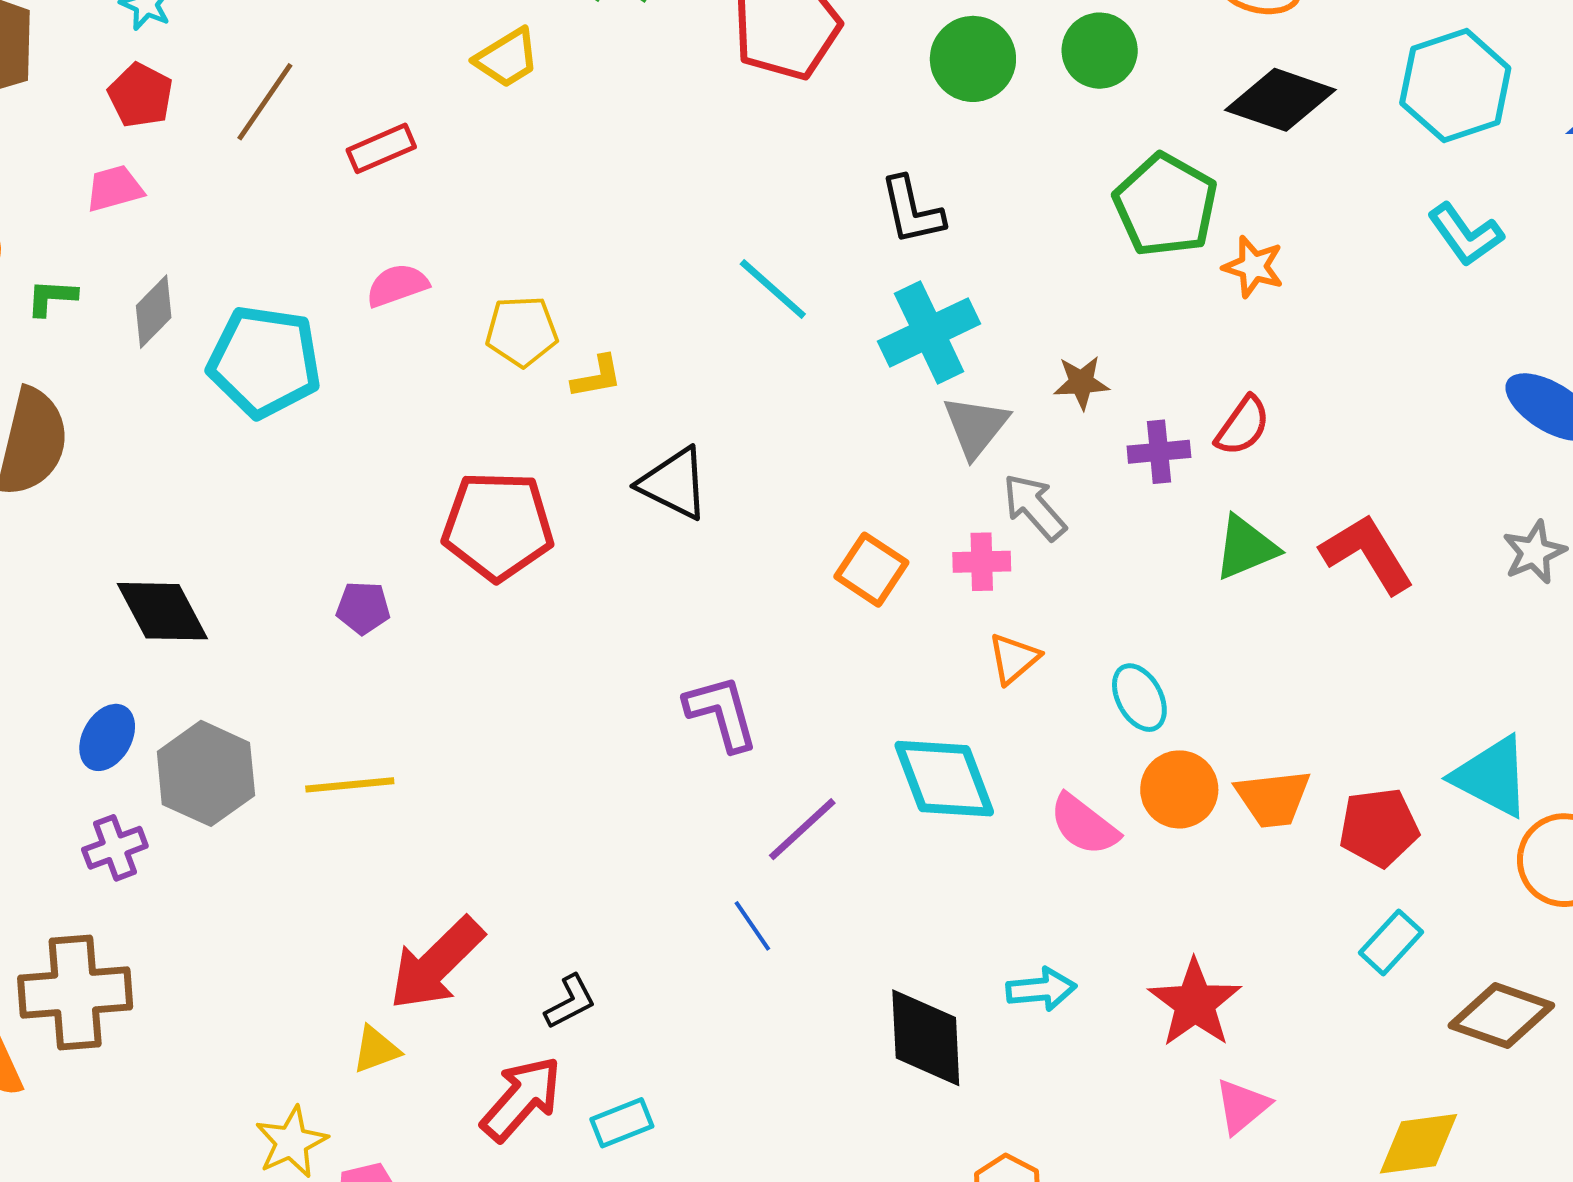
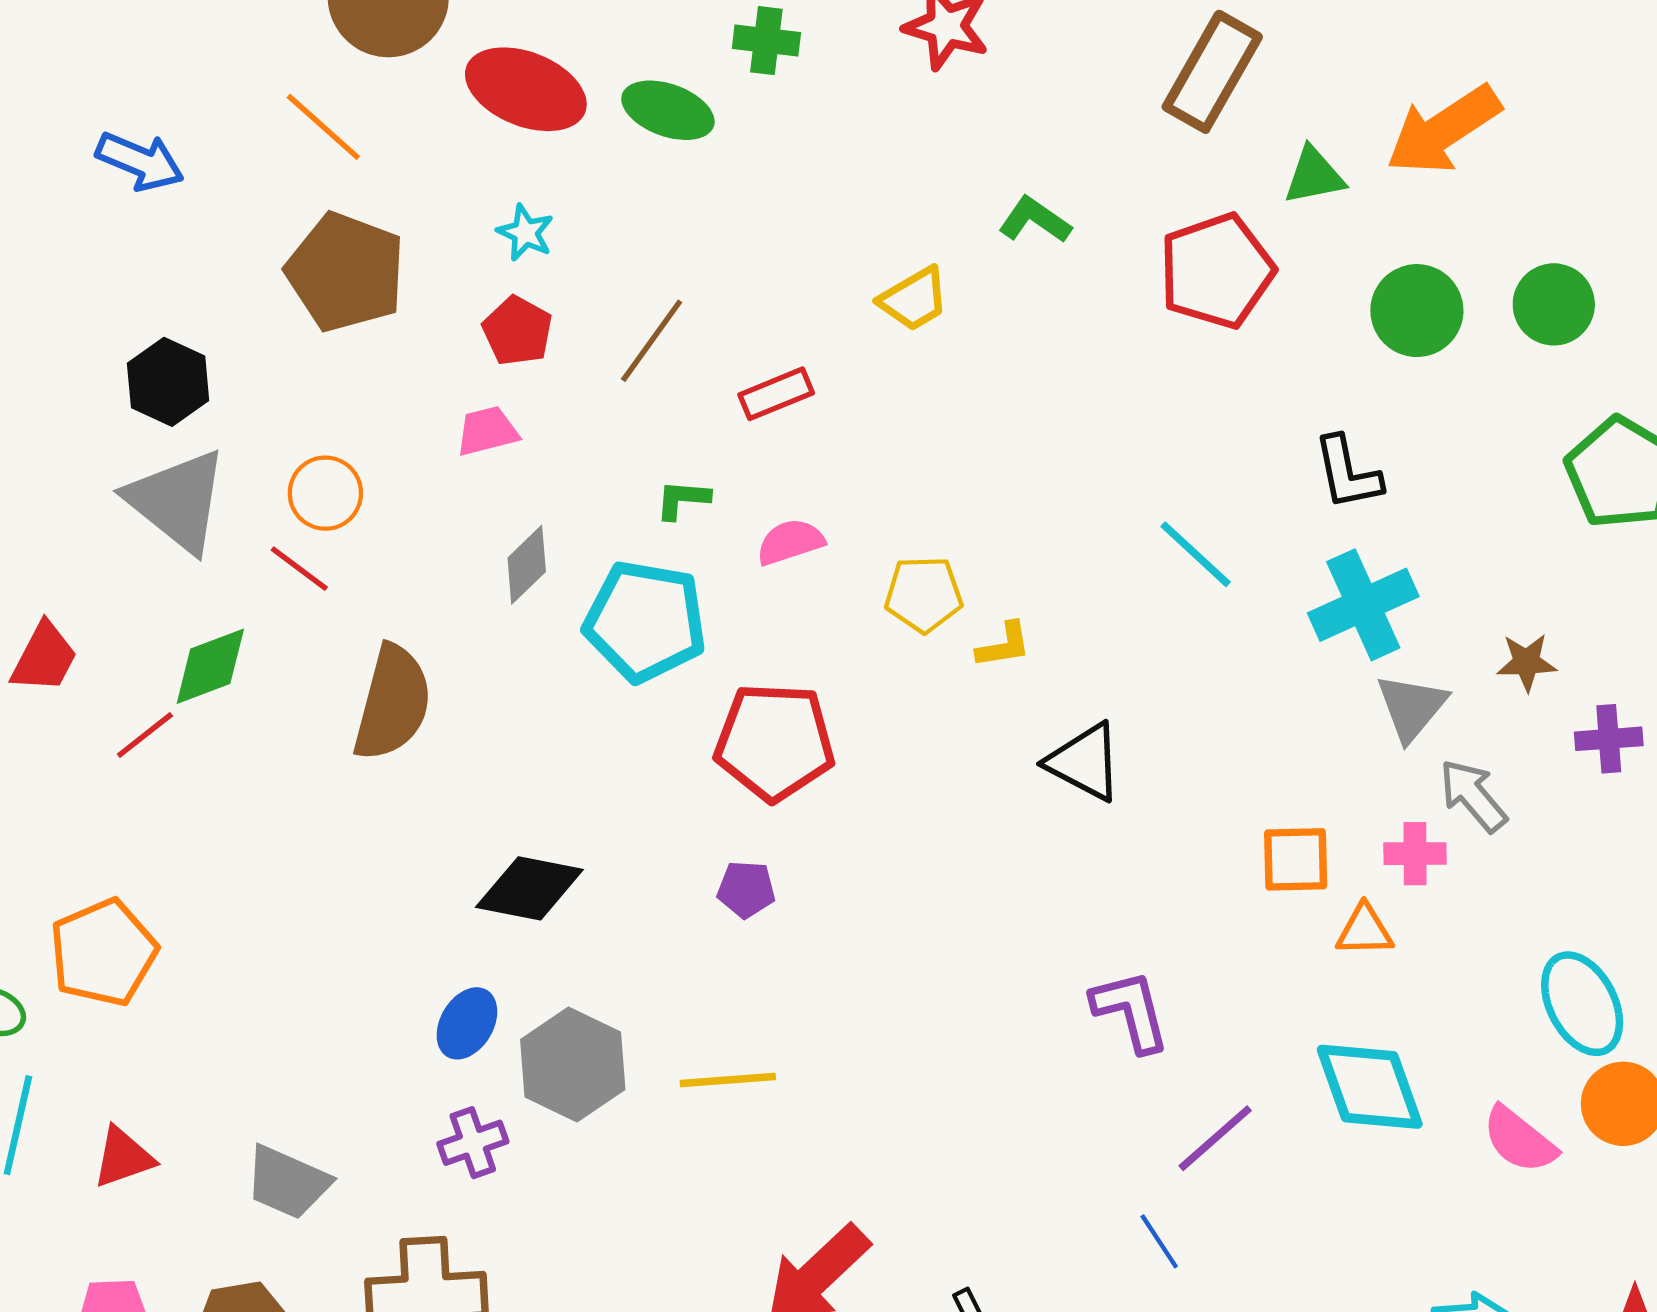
green L-shape: (52, 297) -> (682, 499), moved
red pentagon: (498, 526) -> (775, 742), moved
orange square: (871, 570) -> (1296, 859), turned -36
black diamond: (162, 611) -> (529, 888), turned -52
orange triangle: (1014, 659) -> (1365, 930), moved, turned 38
cyan ellipse: (1139, 698) -> (1582, 1004), size x1.4

